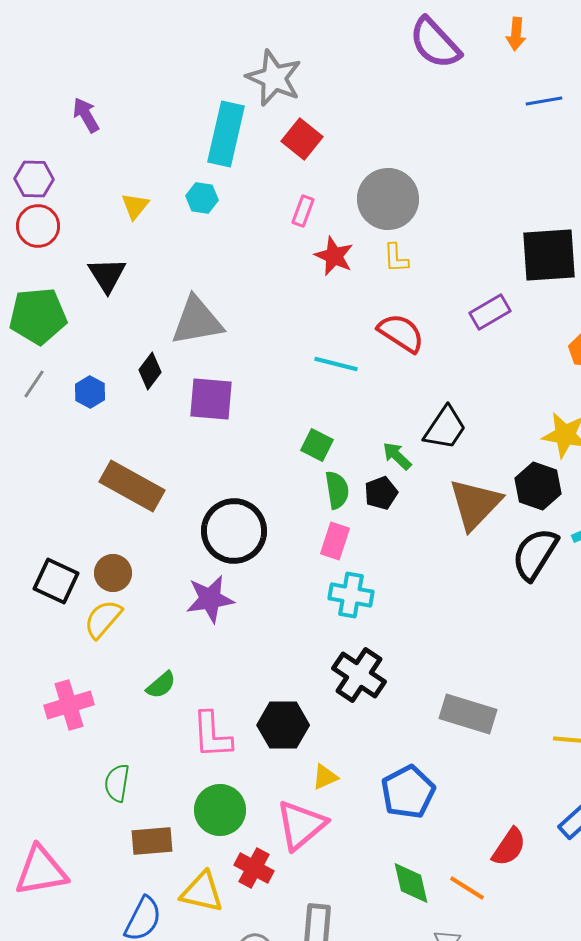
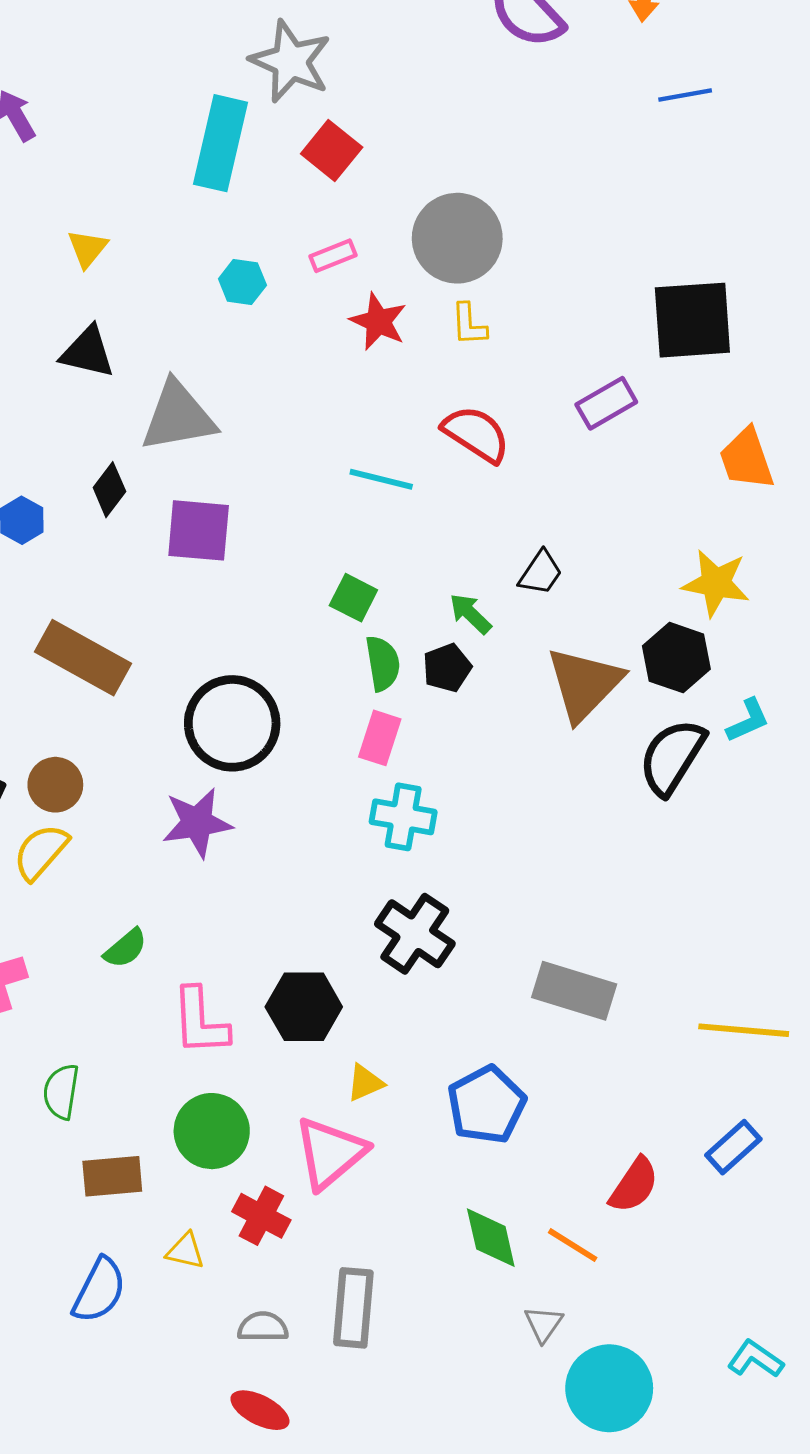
cyan hexagon: (202, 198) -> (242, 282), moved
pink rectangle: (303, 211) -> (333, 256), turned 48
black triangle: (107, 275) -> (88, 352), moved, turned -45
black trapezoid: (445, 428) -> (541, 573), size x0.7
yellow triangle: (202, 892) -> (185, 1251), size x0.6

